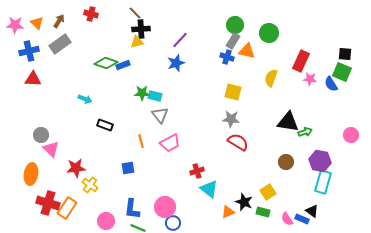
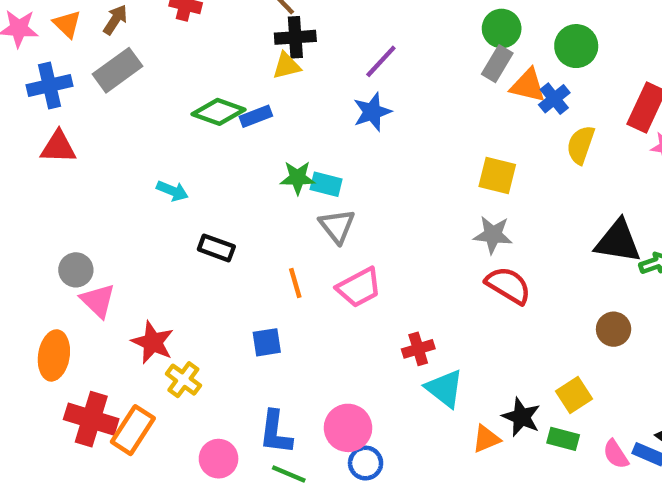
blue cross: (227, 57) -> (554, 99), moved, turned 32
red star: (76, 168) -> (153, 342), turned 30

